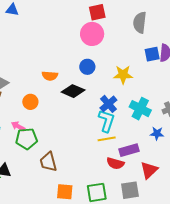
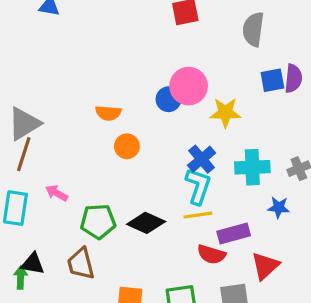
pink circle: (92, 34) -> (189, 86), moved
black diamond: (73, 91) -> (146, 223), moved
orange circle: (30, 102) -> (127, 146), moved
cyan cross: (140, 109) -> (252, 167), turned -30
green pentagon: (27, 139) -> (98, 221), moved
brown trapezoid: (48, 162) -> (81, 264), moved

